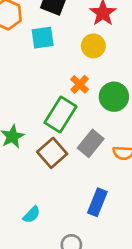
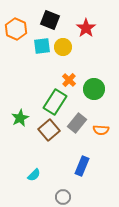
yellow circle: (93, 46) -> (63, 47), moved

